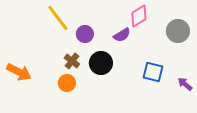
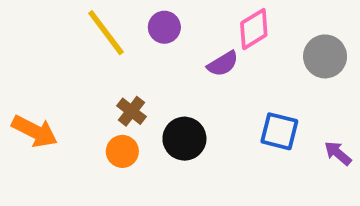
purple circle: (85, 34) -> (164, 27), moved
black circle: (101, 63) -> (184, 139), moved

